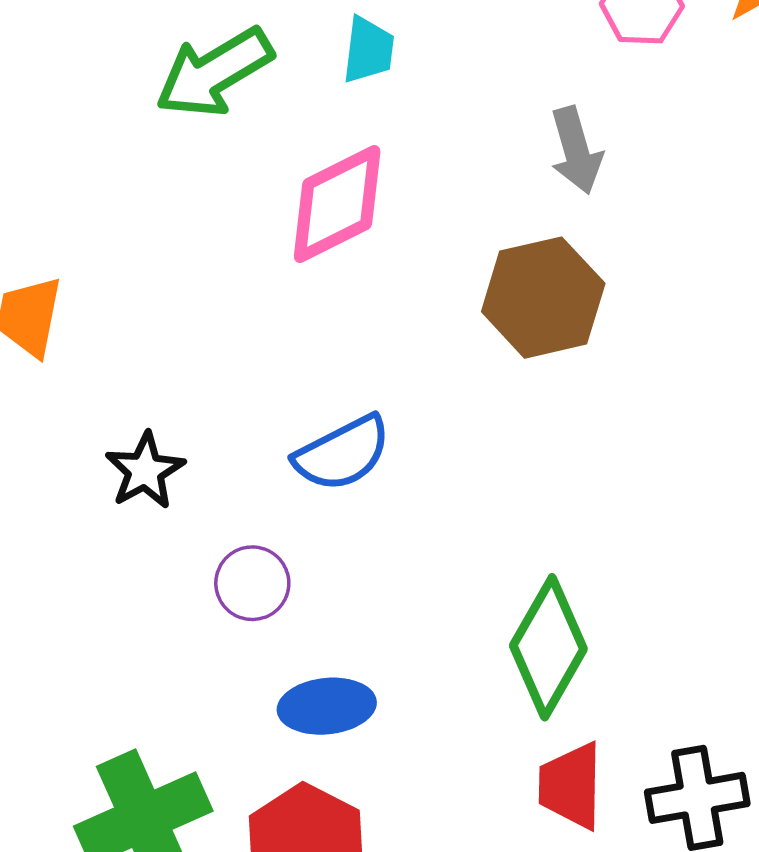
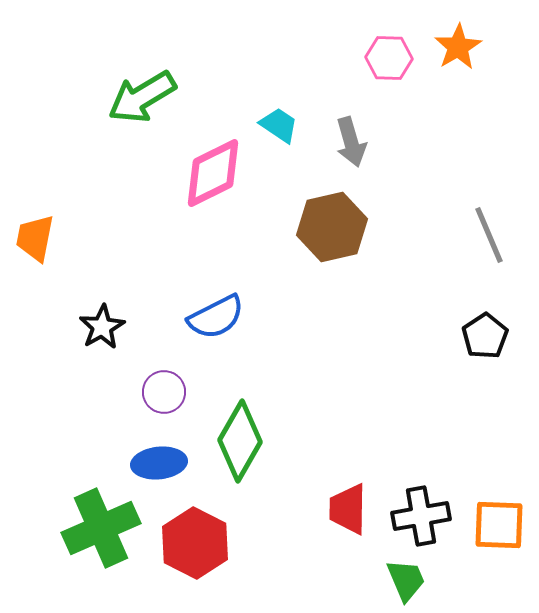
cyan trapezoid: (368, 50) -> (279, 125), moved, turned -63
green diamond: (548, 647) -> (240, 441), moved
blue ellipse: (327, 706) -> (159, 463), moved

